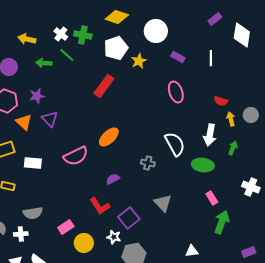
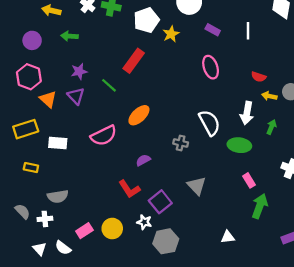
green line: (67, 55) -> (109, 85), moved
purple star: (37, 96) -> (79, 71), moved
yellow arrow: (231, 119) -> (269, 96), turned -64
pink rectangle: (66, 227) -> (84, 231), moved

